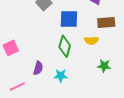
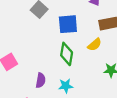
yellow semicircle: (91, 41) -> (95, 45), turned -32

